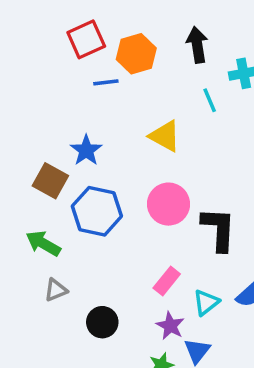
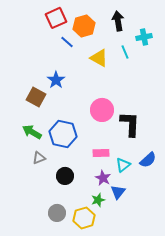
blue line: (106, 82) -> (67, 42), turned 48
yellow triangle: (165, 136) -> (99, 58), moved
blue hexagon: (97, 211) -> (63, 134), moved
pink rectangle: (167, 281) -> (101, 153), turned 49

